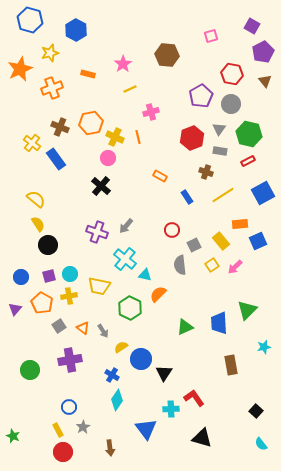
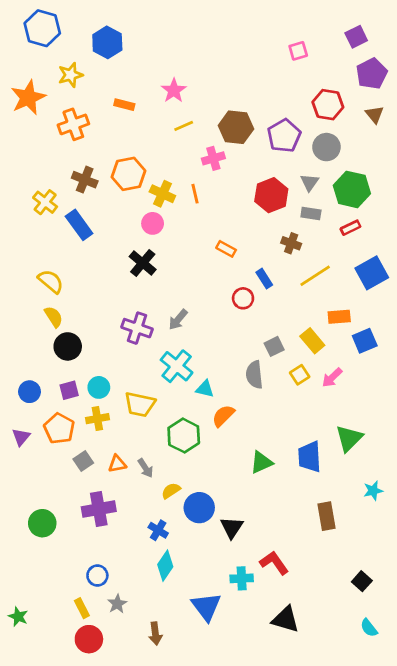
purple square: (252, 26) -> (356, 37), turned 35
brown hexagon: (167, 55) -> (236, 127), moved
red circle: (172, 230) -> (243, 298), moved
orange triangle: (83, 328) -> (117, 464), turned -48

